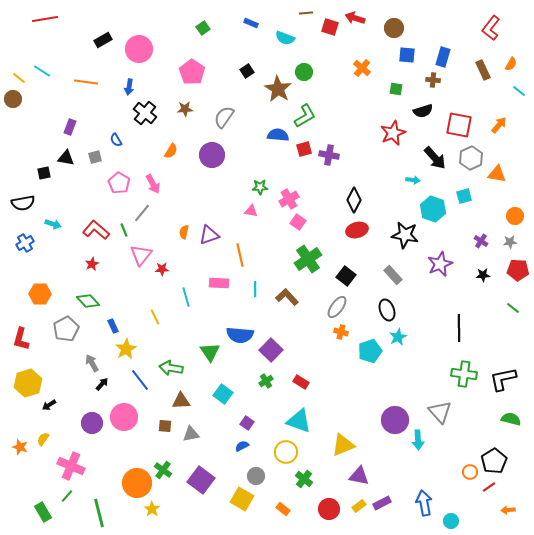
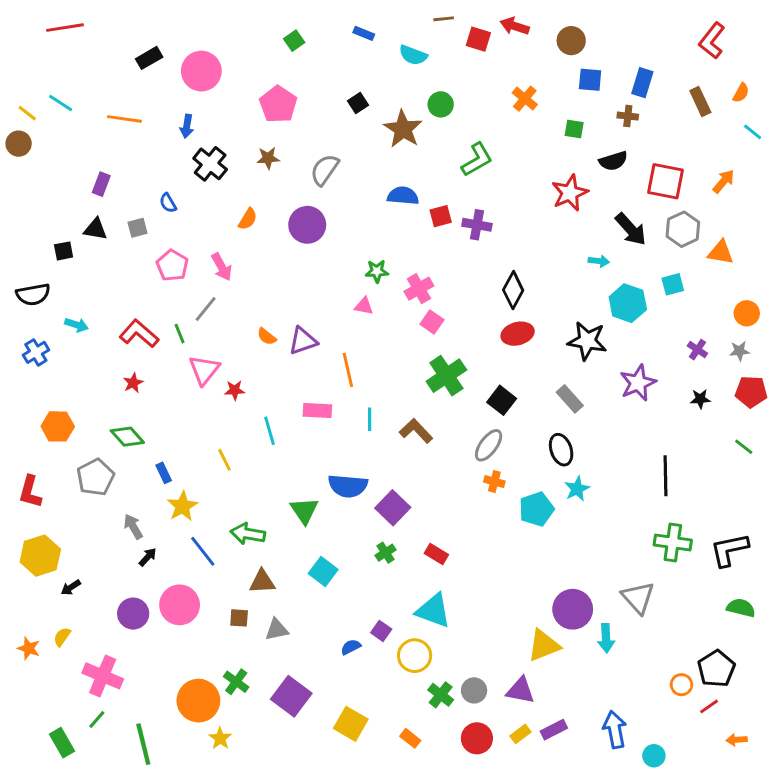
green L-shape: (305, 116) -> (477, 160), moved
orange semicircle: (184, 232) -> (267, 337), turned -64
purple square: (247, 423) -> (381, 631), moved
yellow triangle: (343, 445) -> (544, 645), moved
gray circle: (256, 476) -> (474, 690), moved

